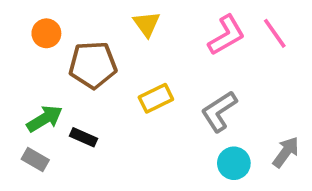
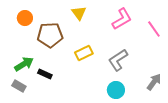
pink line: (275, 33) -> (154, 29), moved
cyan circle: (234, 163) -> (116, 90), moved

